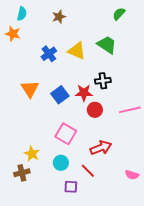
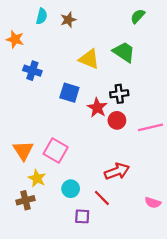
cyan semicircle: (22, 14) -> (42, 16), moved
blue cross: (49, 54) -> (32, 71), moved, turned -35
orange triangle: (30, 89) -> (23, 150), moved
red star: (84, 93) -> (97, 108), turned 30
blue square: (60, 95) -> (69, 93), moved, turned -36
red circle: (95, 110) -> (117, 120), moved
pink square: (66, 134) -> (56, 150), moved

